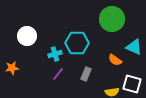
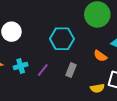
cyan cross: (55, 54) -> (21, 66), moved

